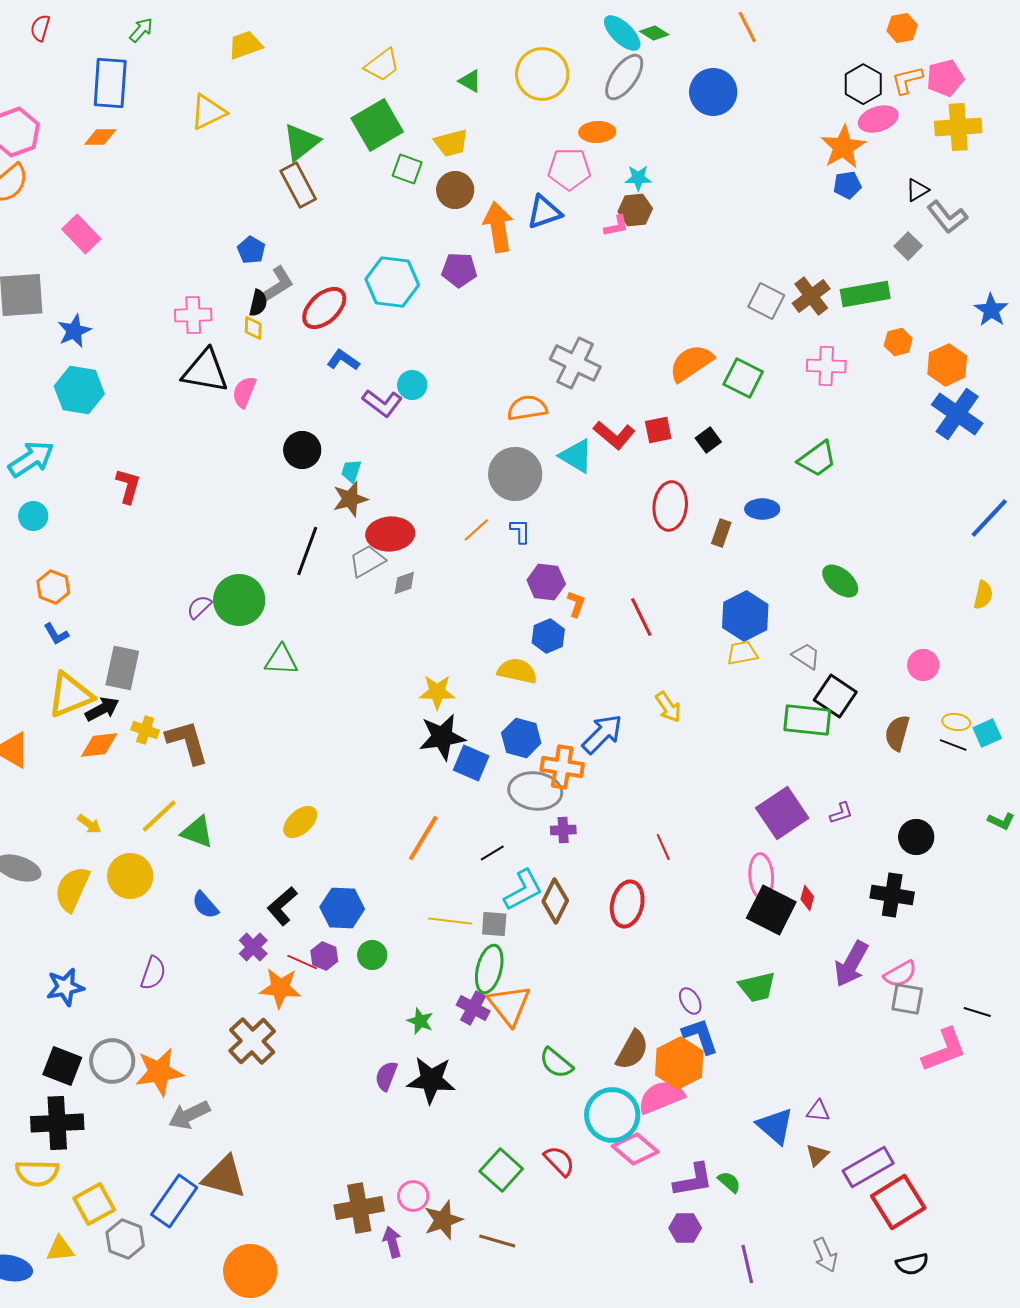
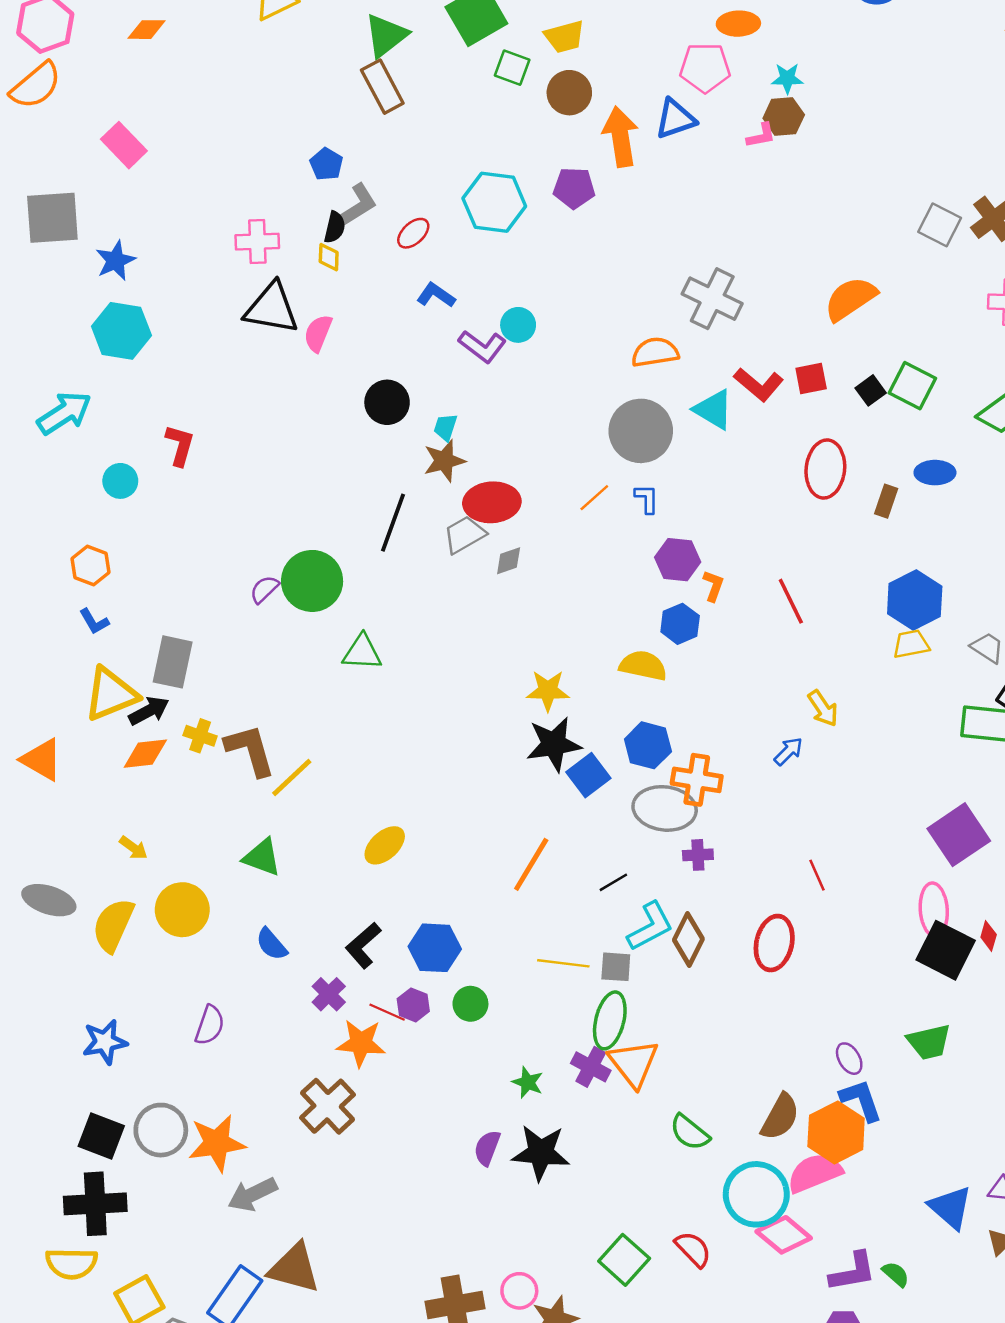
red ellipse: (324, 308) -> (413, 233), size x0.6
green square: (743, 378) -> (912, 386), moved
cyan circle: (33, 516) -> (120, 481), moved
blue arrow: (602, 734) -> (788, 751), moved, size x0.6
blue square: (471, 763) -> (588, 775), turned 30
yellow line: (159, 816) -> (292, 777), moved

